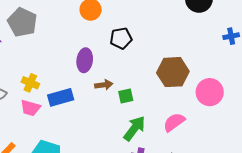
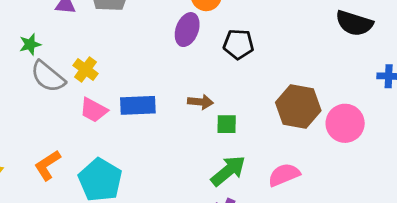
purple ellipse: (85, 60) -> (187, 30), moved
yellow cross: (30, 83) -> (85, 69), moved
pink circle: (210, 92) -> (345, 123), moved

